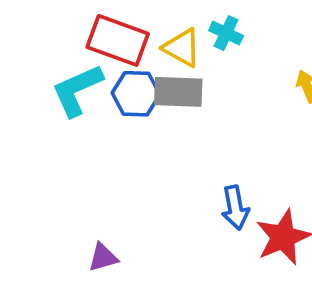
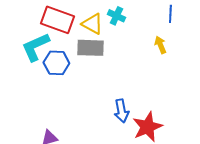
blue hexagon: (136, 94) -> (56, 63), moved

